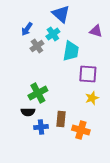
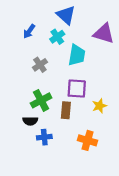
purple triangle: (96, 31) -> (104, 33), size x1.5
gray cross: (37, 46) -> (40, 65), moved
purple square: (88, 74) -> (77, 89), moved
brown rectangle: (61, 119) -> (66, 110), moved

